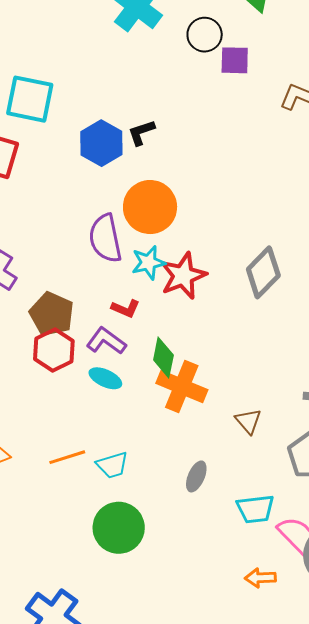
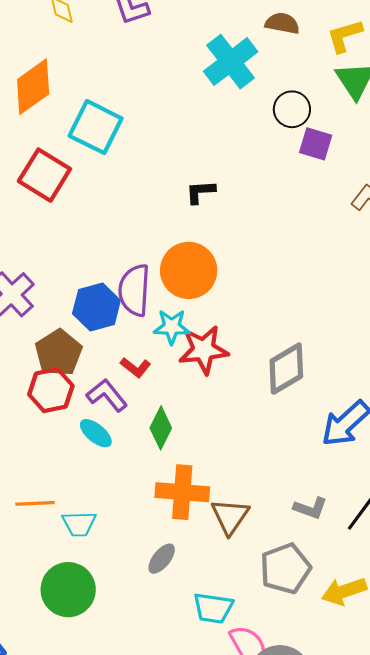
blue hexagon: (101, 143) -> (96, 307), moved
orange cross: (182, 387) -> (182, 492), moved, turned -33
brown triangle: (248, 421) -> (230, 516), size x1.4

